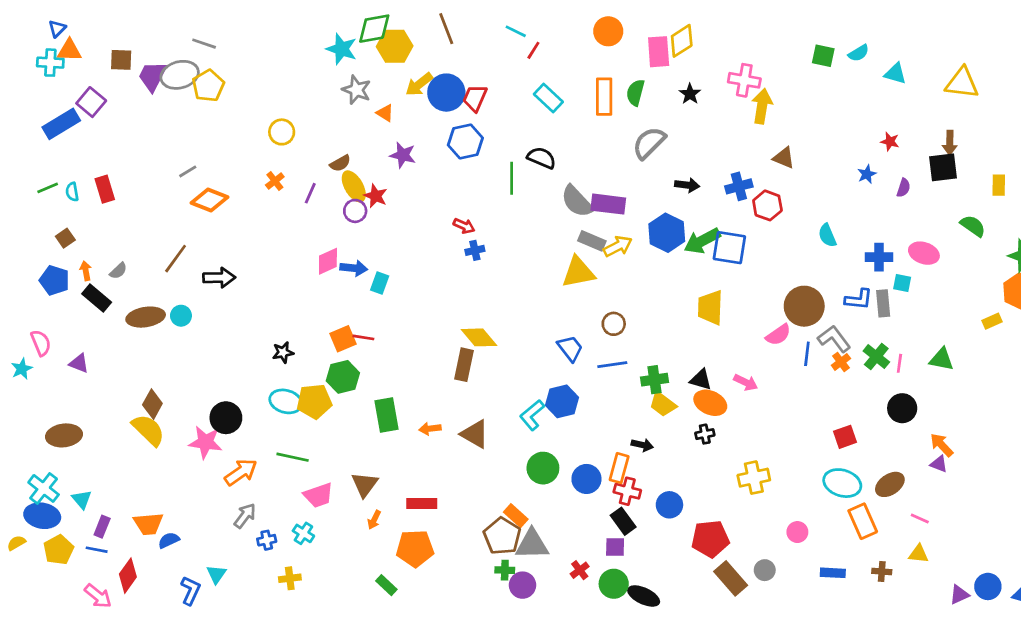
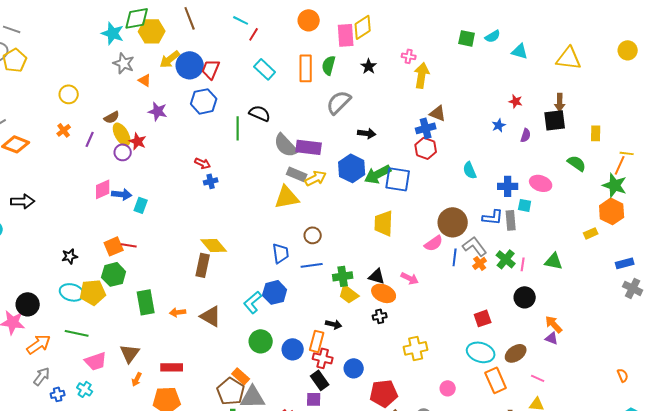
pink cross: (744, 80) -> (409, 56), size x0.6
blue cross: (739, 186) -> (426, 128), moved
blue trapezoid: (570, 348) -> (281, 253), turned 30

